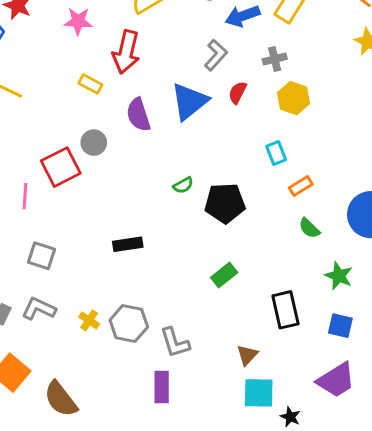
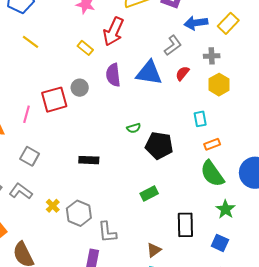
blue triangle: (189, 101) -> (149, 73), turned 36
green semicircle: (309, 228) -> (212, 174), size x1.8

